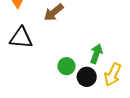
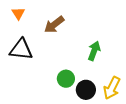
green arrow: (96, 54) -> (94, 51), moved

